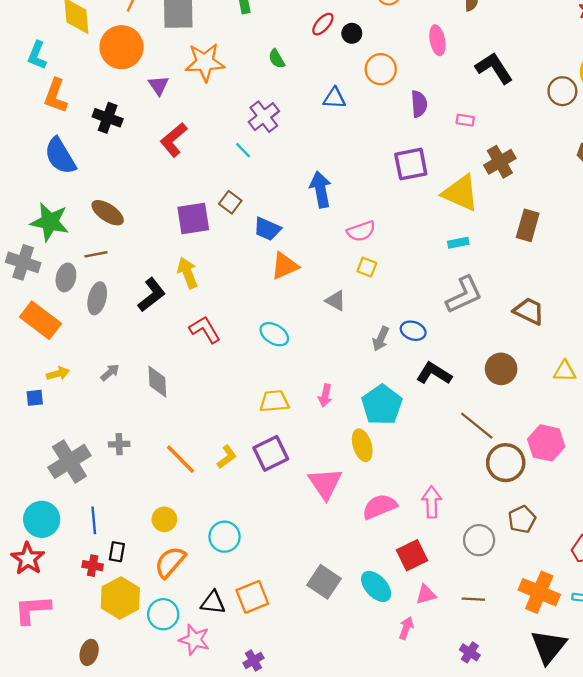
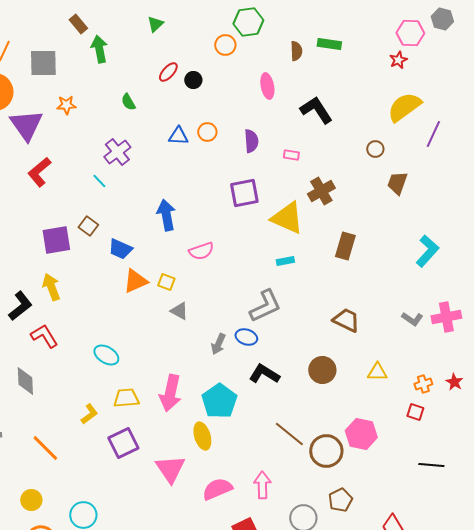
orange star: (205, 62) -> (66, 105), size x0.6
orange circle: (381, 69) -> (207, 132), moved, size x0.7
purple triangle: (159, 85) -> (26, 125), size x1.8
brown circle: (562, 91) -> (375, 149), moved, size x0.7
yellow square: (367, 267) -> (166, 282), moved
gray L-shape: (464, 295) -> (265, 306), moved
red L-shape: (205, 330) -> (44, 336), moved
cyan ellipse: (274, 334) -> (106, 355), moved
pink arrow: (325, 396) -> (170, 393), size x1.8
brown line: (477, 426) -> (289, 434), moved
yellow L-shape: (227, 457) -> (89, 414), moved

